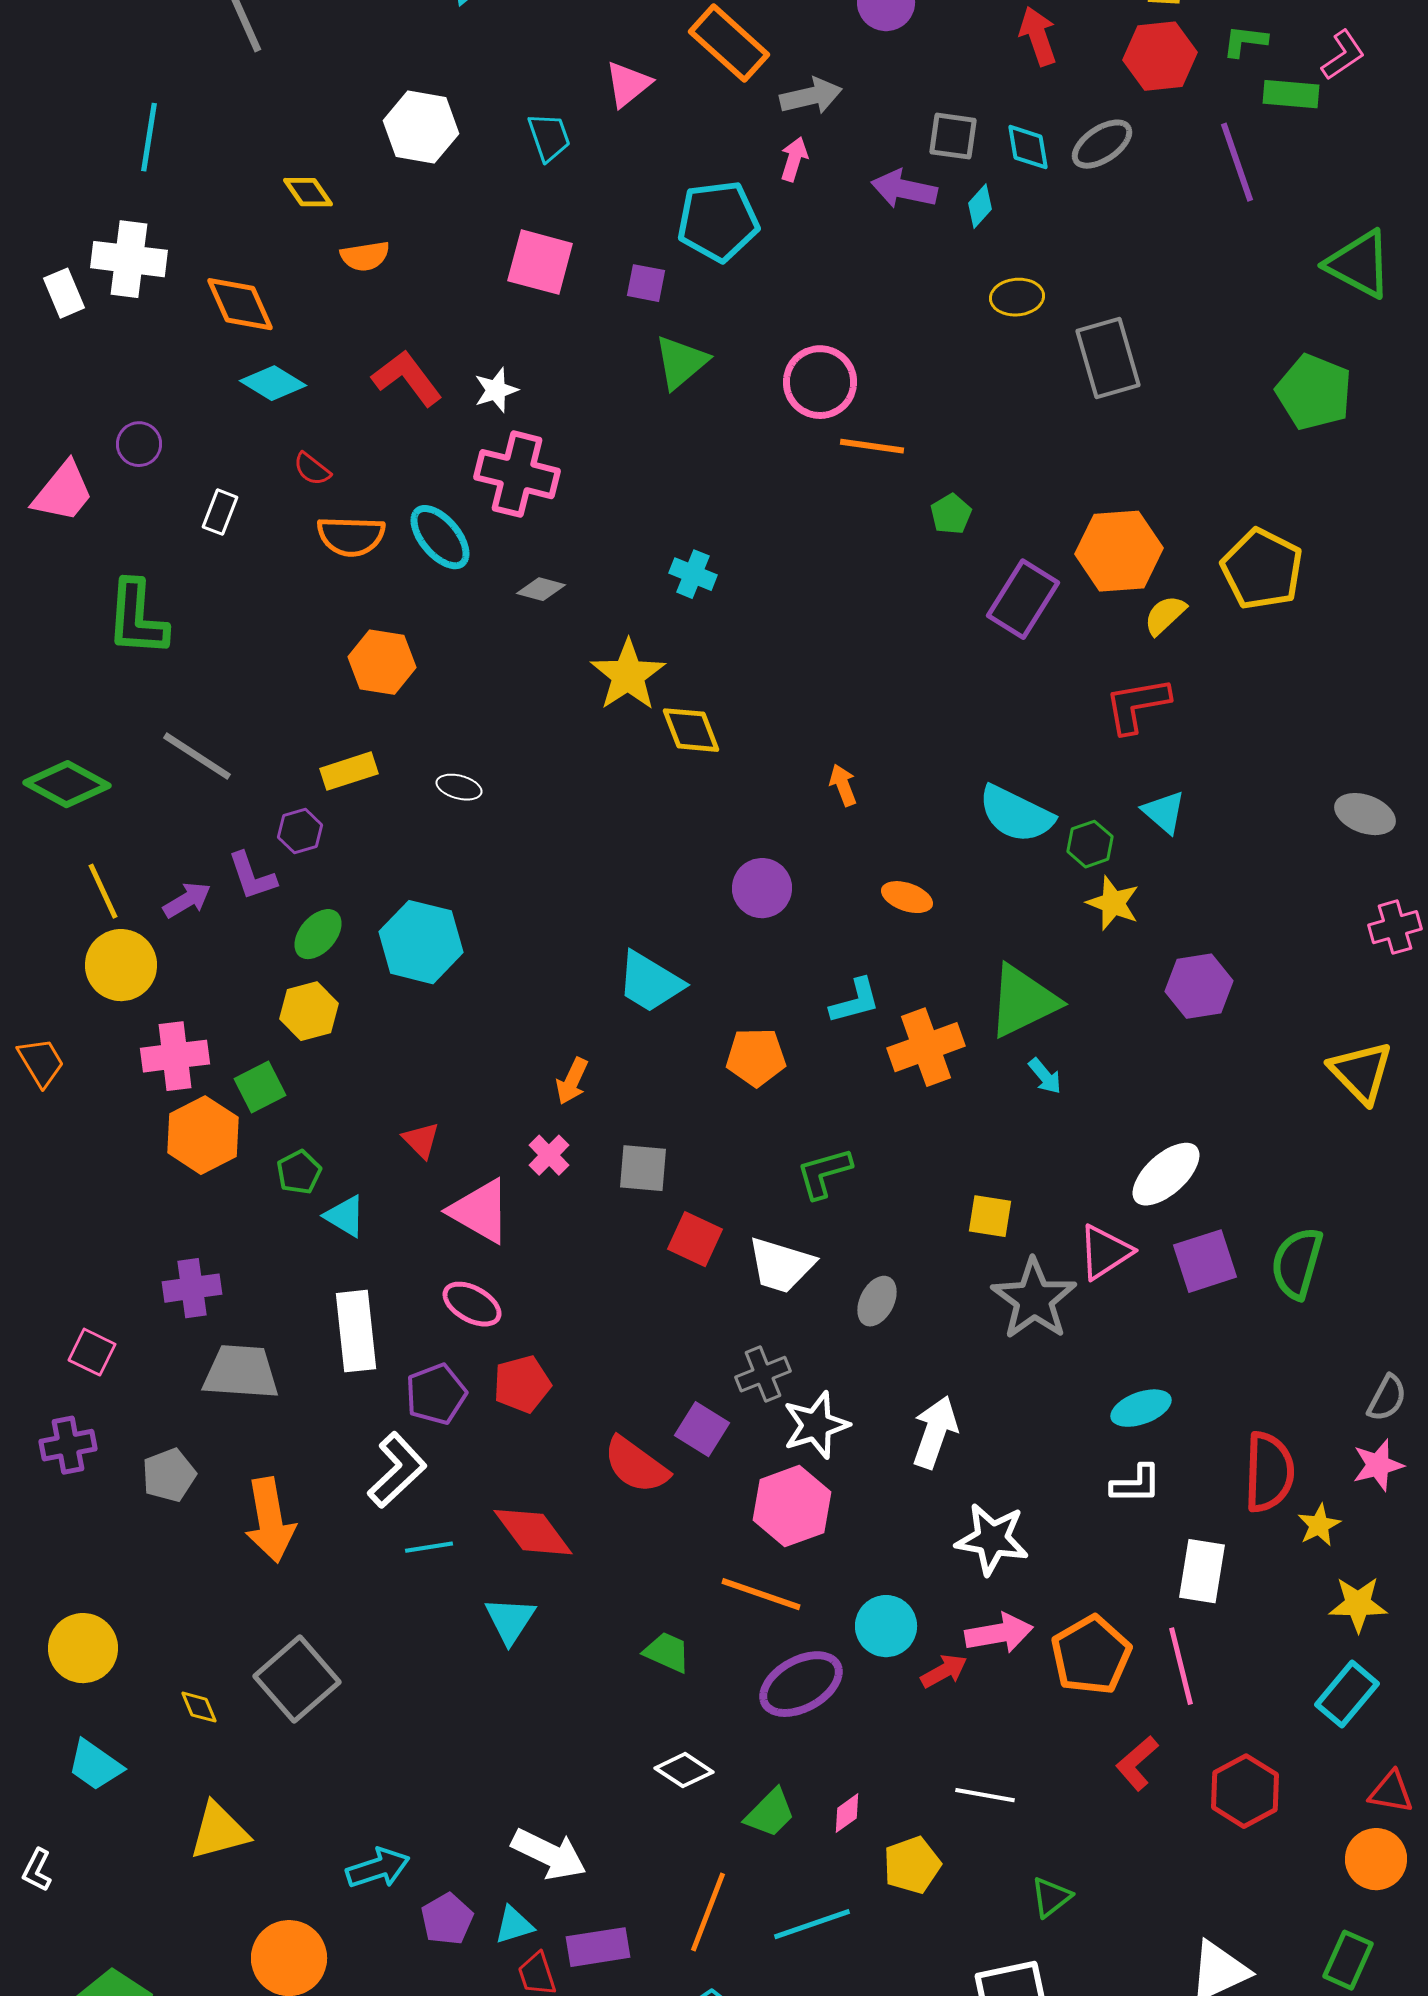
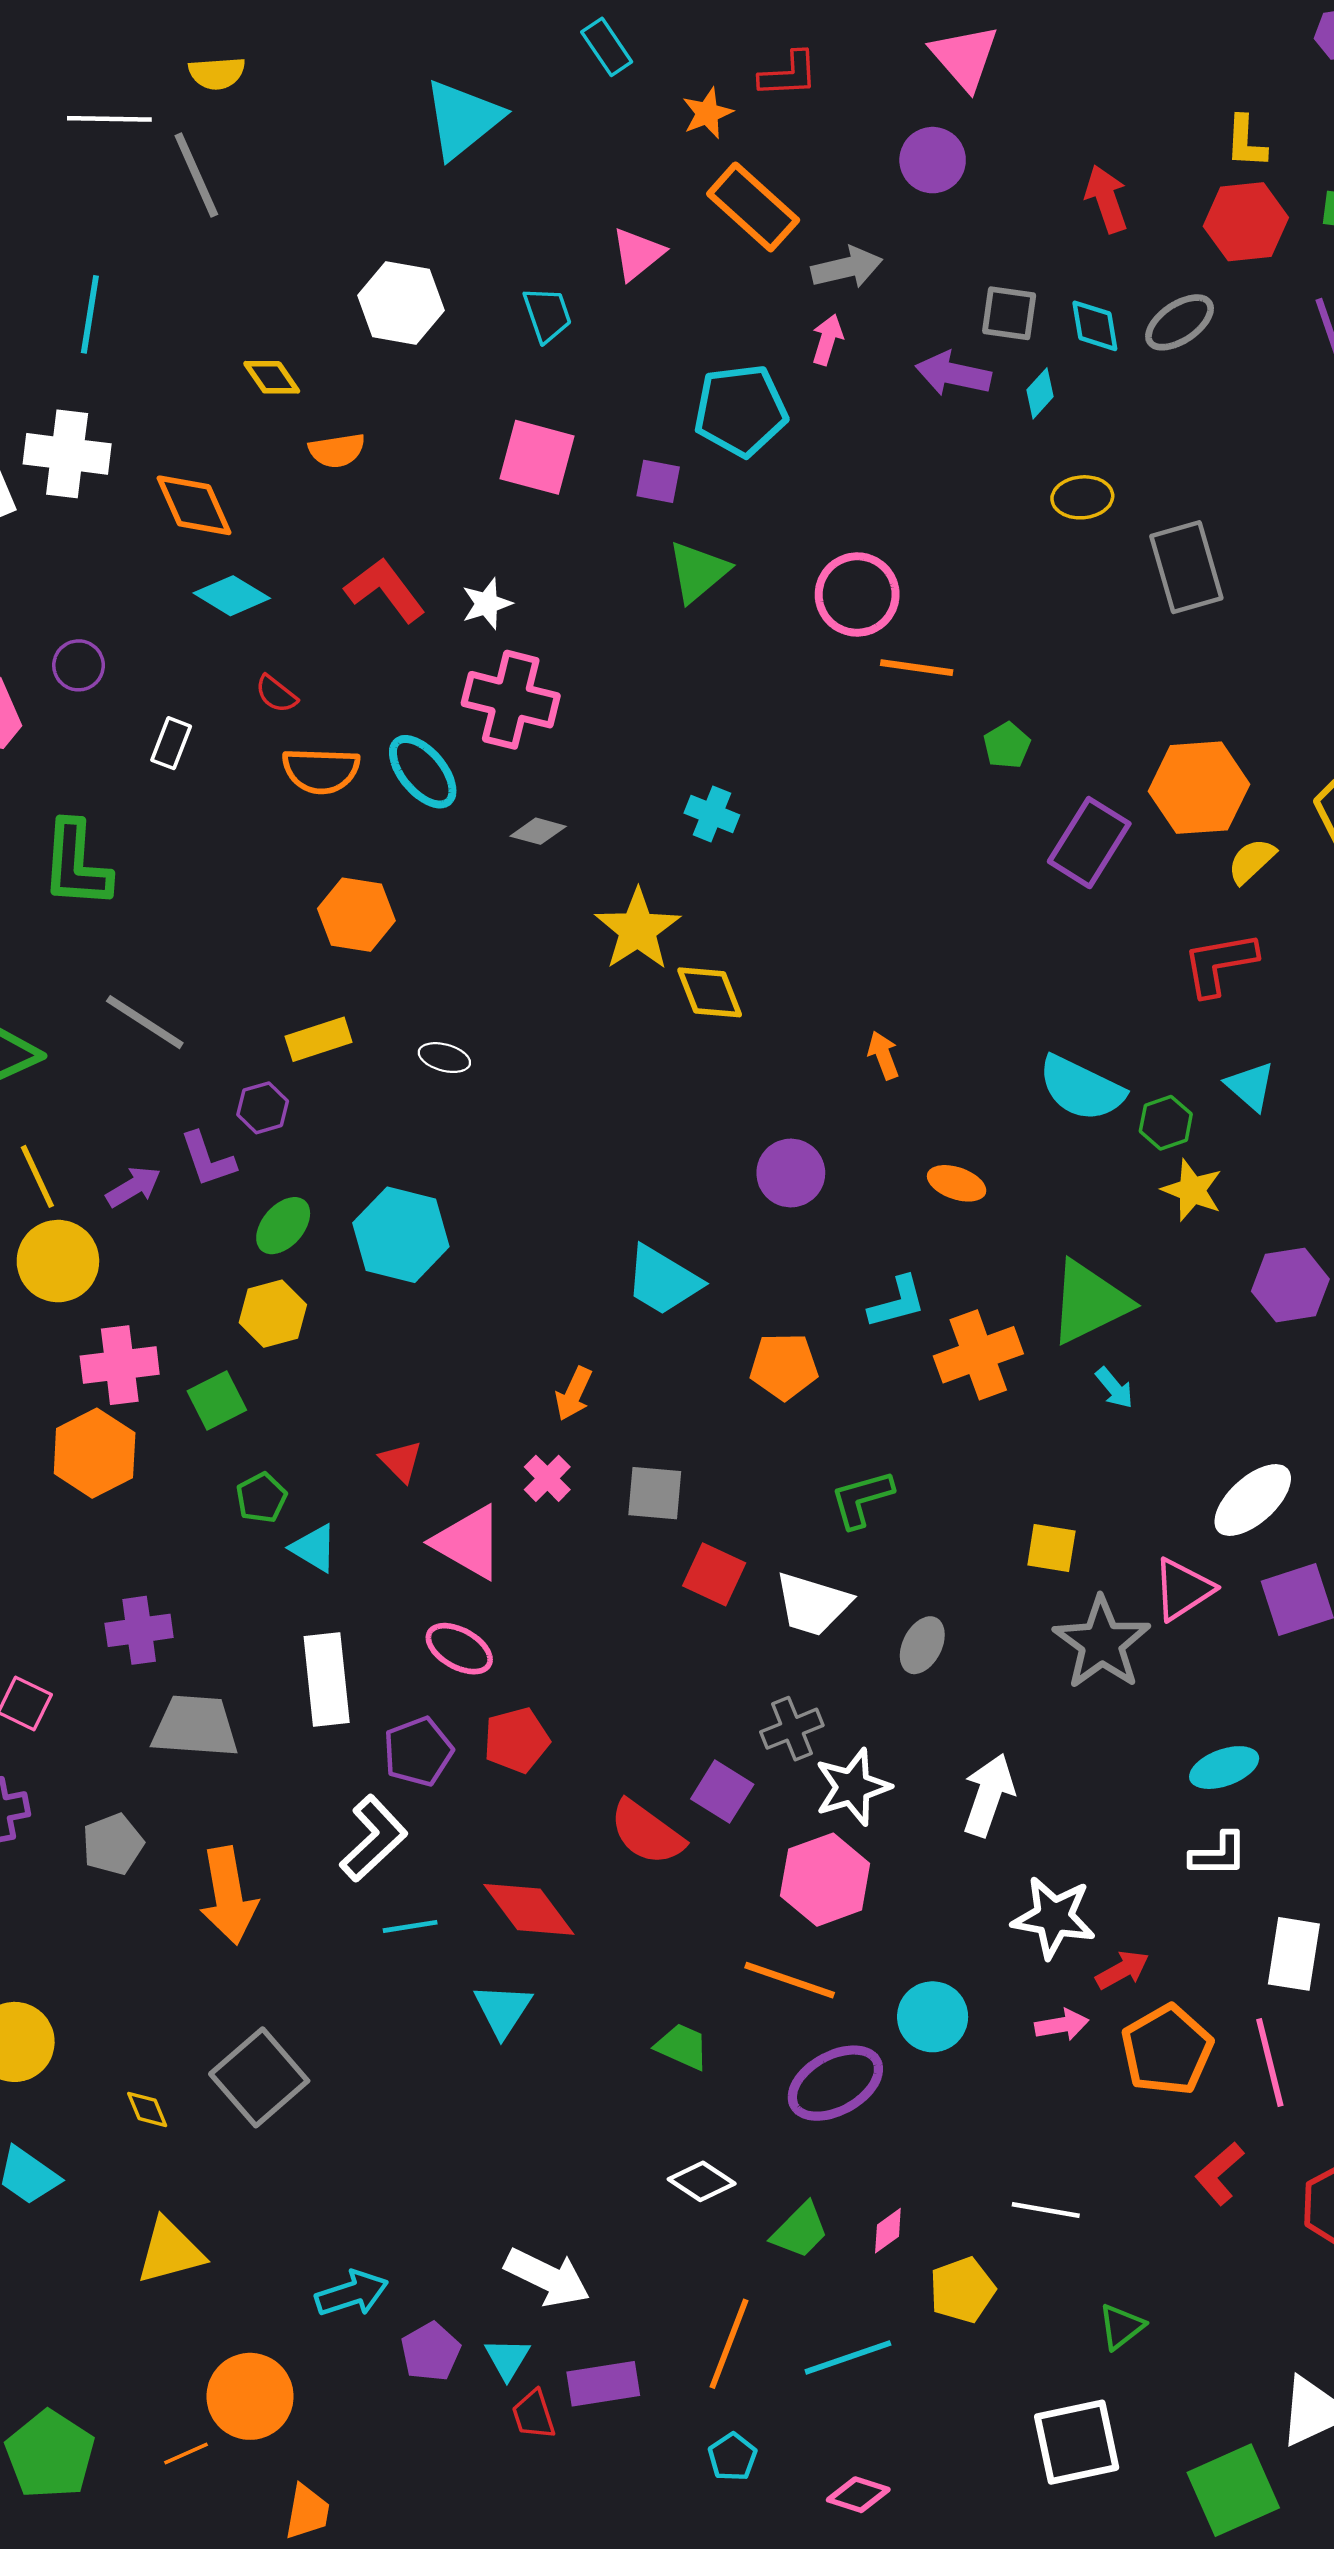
orange hexagon: (203, 1135) -> (95, 1453), moved
pink arrow: (999, 1633) -> (1062, 2025), size x0.7
red arrow: (944, 1671) -> (1122, 1970), moved
cyan triangle: (514, 1925) -> (507, 2359), turned -42

